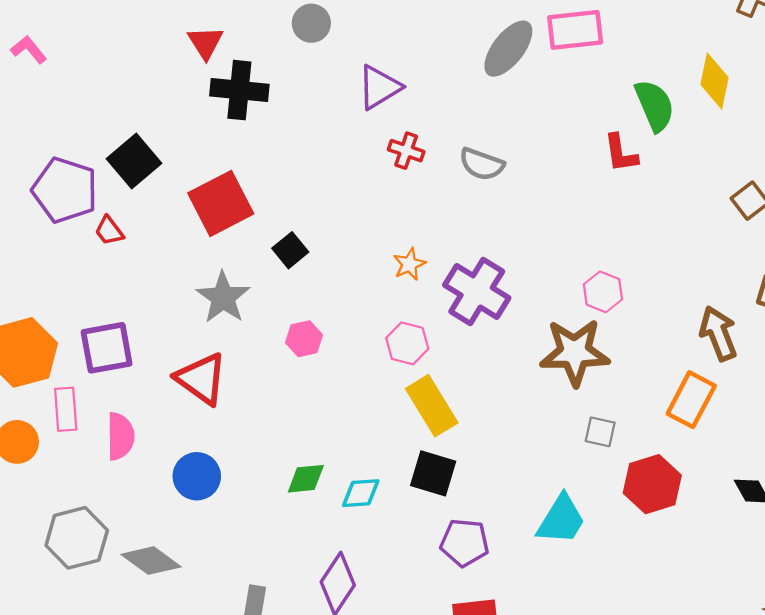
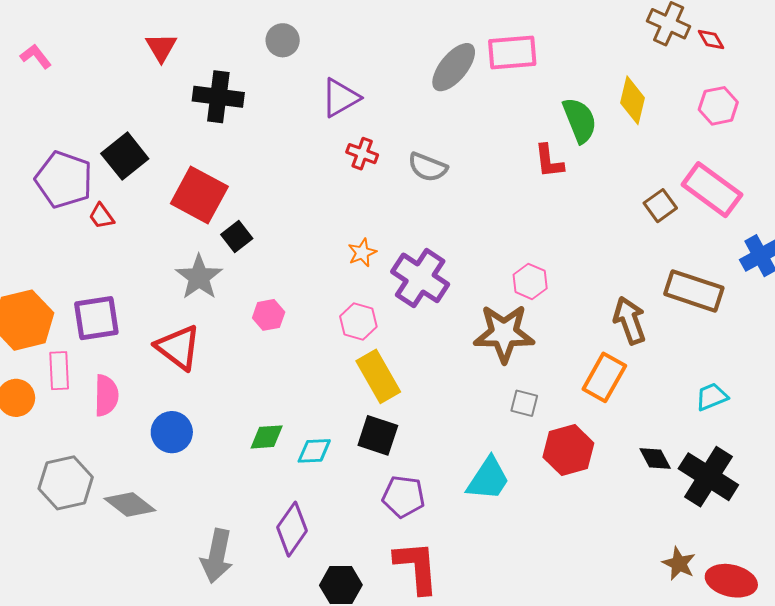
red triangle: (206, 43) -> (161, 47), moved
red square: (221, 203) -> (199, 195), turned -36
black square: (290, 250) -> (237, 237), moved

